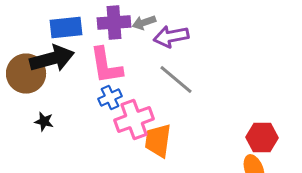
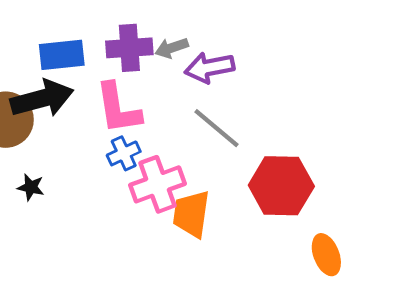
red hexagon: (262, 138) -> (281, 186), moved, size x1.4

